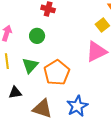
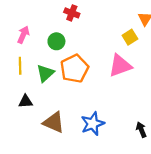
orange pentagon: (57, 73) -> (74, 69), moved

